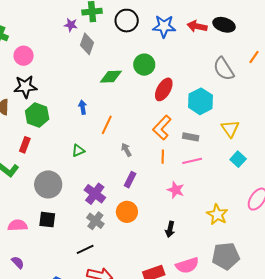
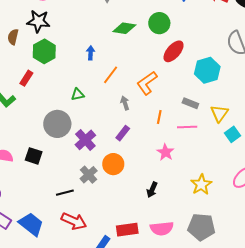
orange L-shape: (162, 128) -> (147, 83), moved
yellow triangle: (230, 129) -> (219, 113), moved
gray circle: (48, 184) -> (57, 124), moved
gray cross: (95, 221) -> (89, 175), moved

